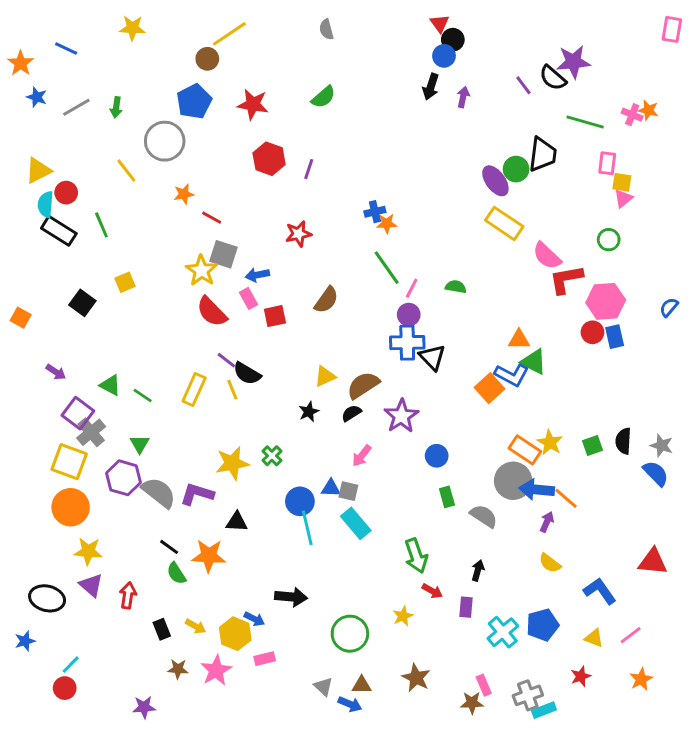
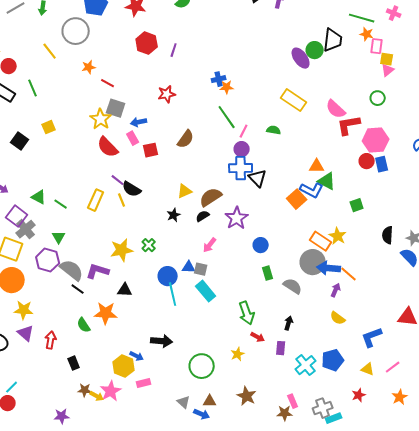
orange star: (648, 110) -> (367, 34), moved
yellow rectangle: (504, 223) -> (294, 100), moved
green square: (592, 445) -> (357, 205), moved
black line: (169, 547) -> (78, 289), moved
blue L-shape: (600, 591) -> (372, 337), turned -75
yellow arrow: (196, 626) -> (97, 396), moved

